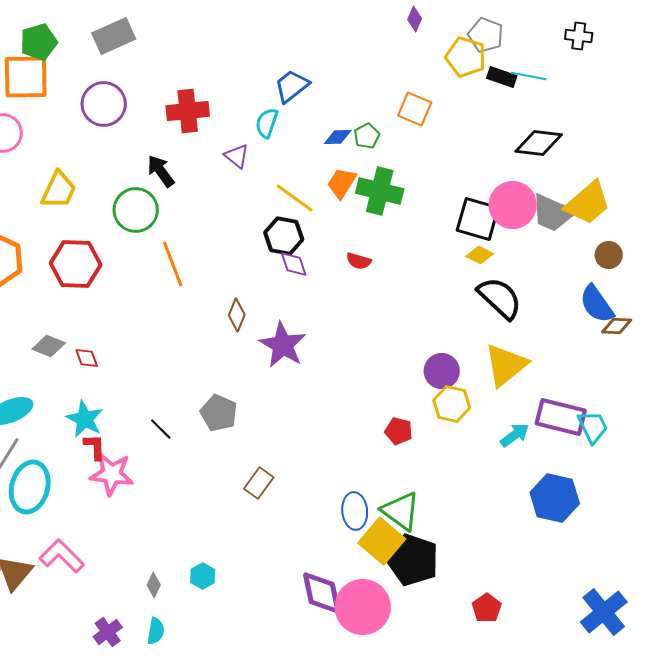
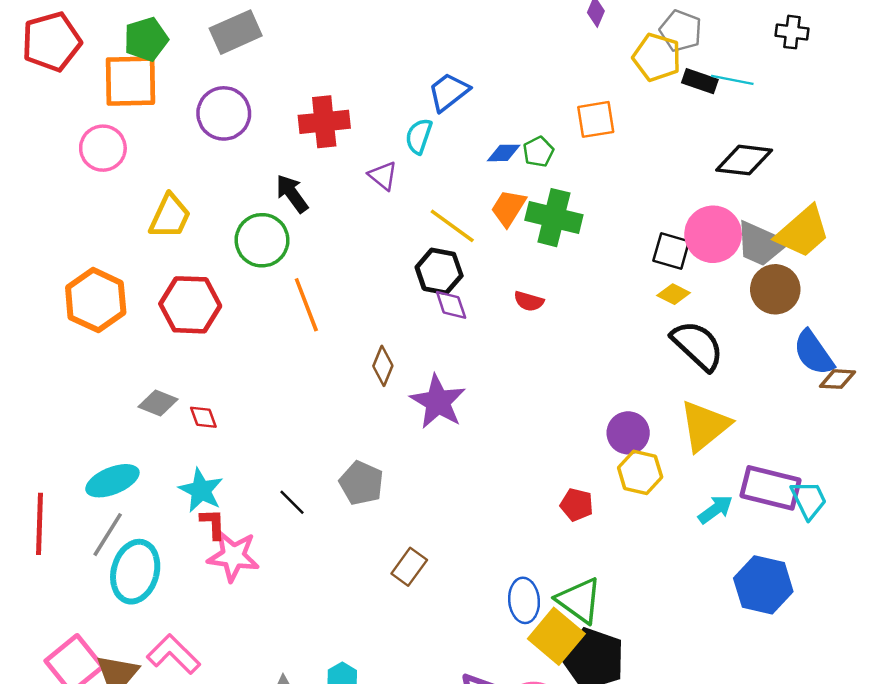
orange square: (415, 109) -> (596, 119), turned -32
black square: (478, 219) -> (671, 251), size x0.7
brown circle: (609, 255) -> (775, 289), moved, size x1.5

